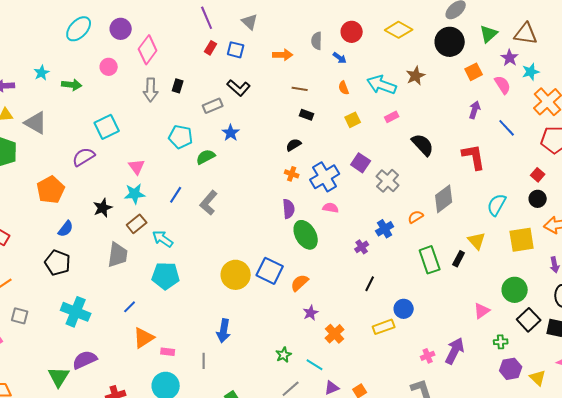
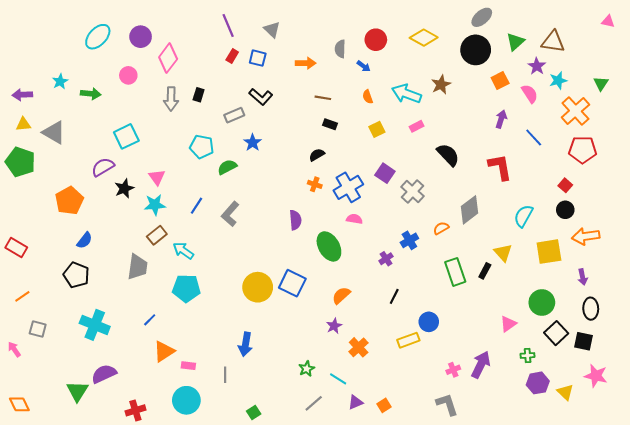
black star: (103, 208) -> (124, 188), moved
purple semicircle: (289, 209) -> (295, 220), moved
orange semicircle: (300, 283) -> (341, 295), moved

